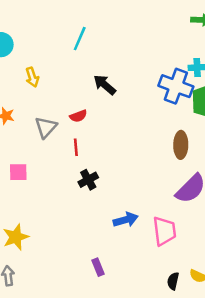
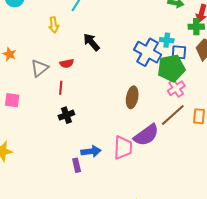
yellow arrow: (32, 77) -> (54, 25), moved
brown ellipse: (181, 145) -> (132, 97), moved
pink trapezoid: (164, 231) -> (123, 148), moved
purple rectangle: (98, 267) -> (77, 165), moved

